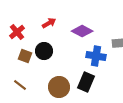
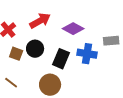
red arrow: (49, 23) -> (40, 21), size x1.5
black rectangle: (86, 82) -> (61, 59), moved

